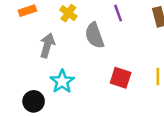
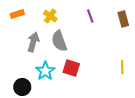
gray semicircle: (94, 35) -> (59, 41), moved
red square: (121, 78) -> (71, 68), moved

